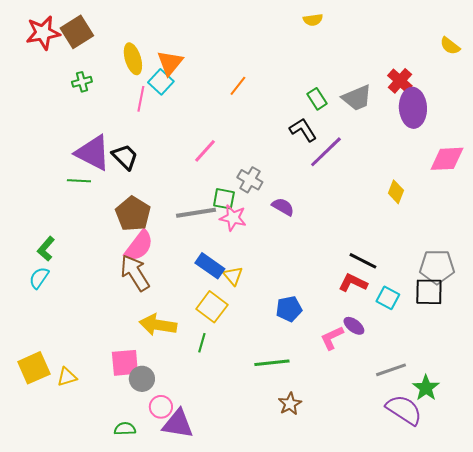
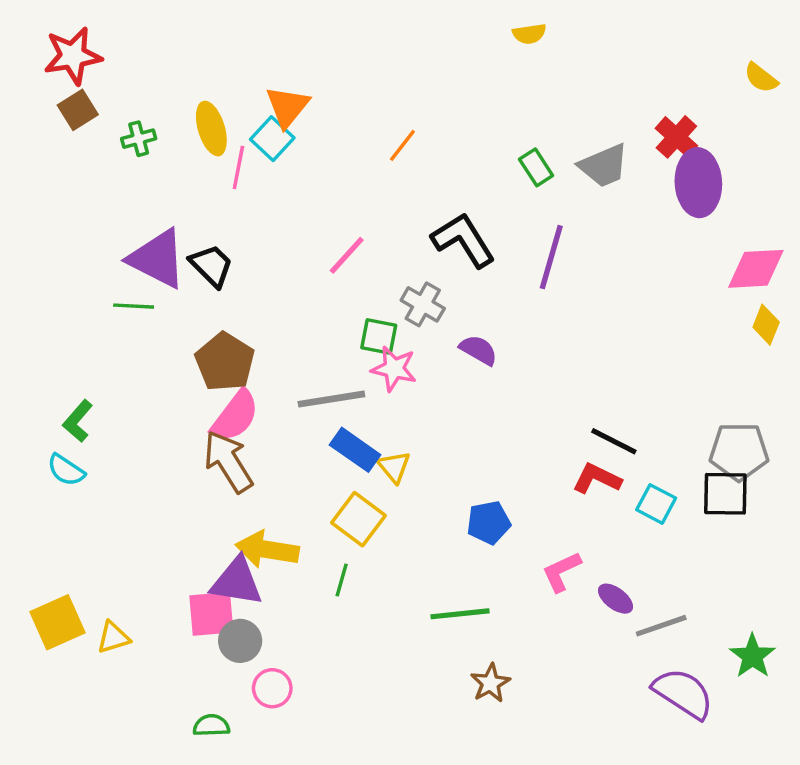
brown square: (77, 32) -> (78, 110), moved, size x0.7
yellow ellipse: (133, 59) -> (211, 129), moved
black L-shape: (303, 130) -> (463, 240), moved, size x1.4
purple line: (326, 152) -> (551, 257), turned -30
yellow diamond: (396, 192) -> (766, 325), moved
gray line: (196, 213) -> (331, 399), moved
cyan semicircle: (39, 278) -> (66, 470), turned -90
purple ellipse: (354, 326) -> (616, 599), moved
green star: (426, 388) -> (752, 656), moved
purple triangle: (178, 424) -> (237, 582), moved

